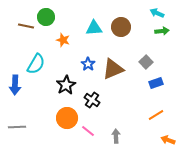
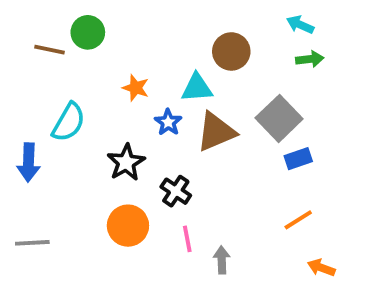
cyan triangle: (94, 28) -> (197, 88), moved
orange star: (63, 40) -> (136, 88), moved
gray square: (146, 62) -> (279, 118), size x1.6
pink line: (88, 131) -> (187, 239), moved, turned 40

